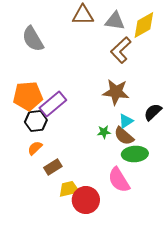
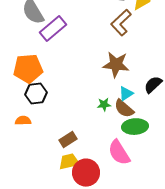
purple rectangle: (53, 104) -> (53, 29), moved
orange semicircle: (35, 148) -> (23, 121), moved, turned 42
brown rectangle: (53, 167) -> (68, 140), moved

